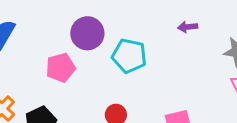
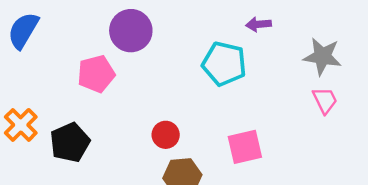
cyan pentagon: (129, 56) -> (224, 64), moved

